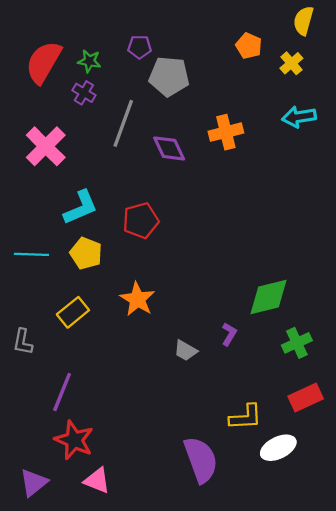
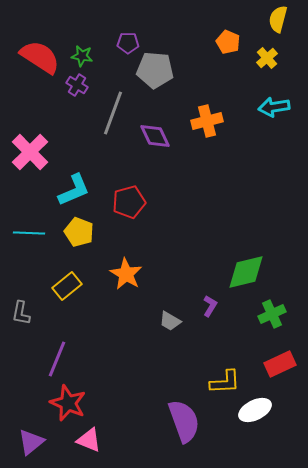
red semicircle: (44, 62) -> (40, 57), turned 93
pink cross: (46, 146) -> (30, 152), moved

